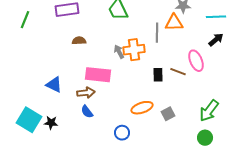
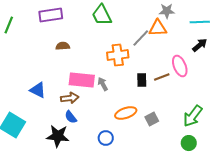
gray line: (157, 33) -> (141, 38), turned 42
gray arrow: (119, 52) -> (103, 84), moved
brown line: (178, 72) -> (162, 77), turned -42
black star: (51, 123) -> (58, 136), moved, size x1.6

